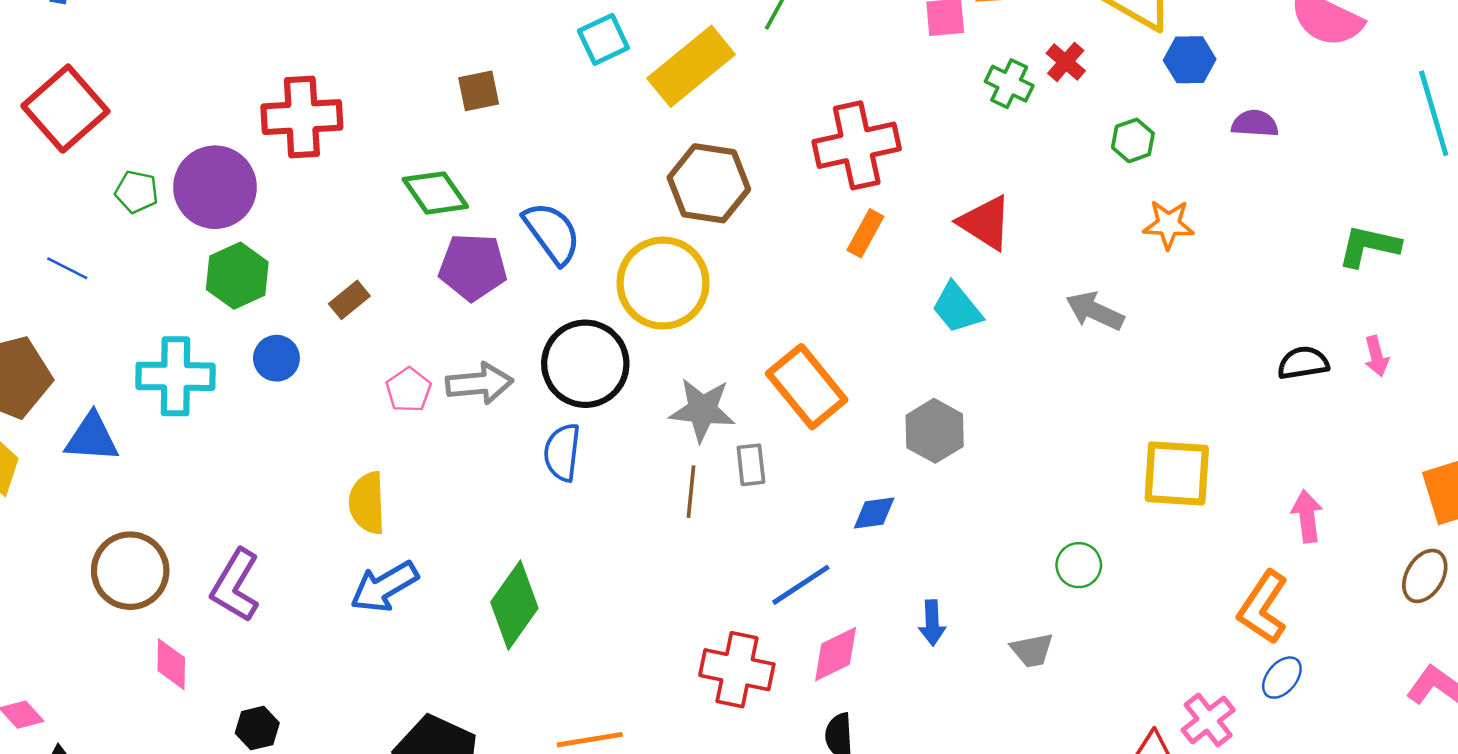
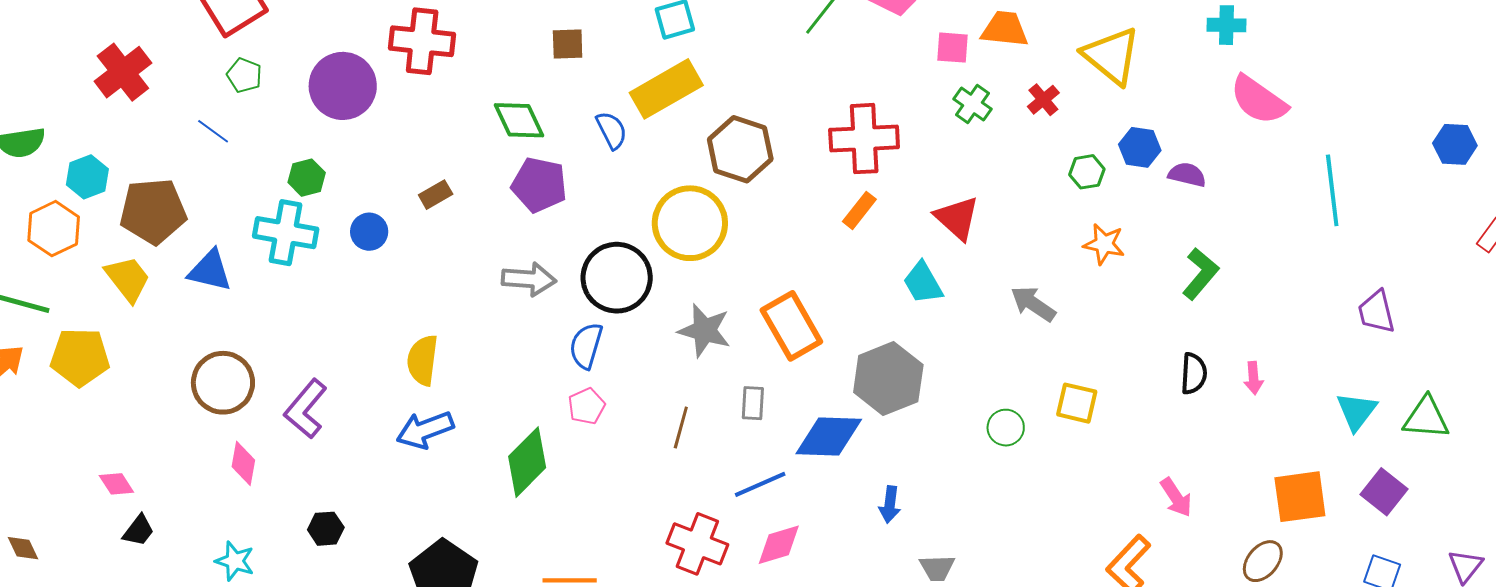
blue hexagon: (1190, 60) -> (1140, 147), moved
yellow rectangle: (691, 66) -> (666, 89), moved
green cross: (1009, 84) -> (972, 104), moved
green pentagon: (137, 192) -> (244, 75), moved
blue semicircle: (552, 233) -> (612, 130), moved, size x0.7
green L-shape: (1369, 246) -> (1200, 274), moved, turned 108
green hexagon: (237, 276) -> (307, 178), moved, size x0.7
black semicircle: (1303, 363) -> (1194, 374), turned 93
pink pentagon: (409, 390) -> (587, 406), moved
gray hexagon: (935, 431) -> (888, 379), size x1.4
gray rectangle: (751, 465) -> (753, 403), moved
yellow square: (1177, 473) -> (1077, 403), moved, size x0.7
brown line: (691, 492) -> (681, 427), moved
blue diamond: (874, 513) -> (829, 436), size x1.8
pink arrow: (1307, 516) -> (1176, 497), turned 144
green circle: (1079, 565) -> (1006, 428), moved
blue arrow: (932, 623) -> (890, 504), moved
black hexagon: (257, 728) -> (326, 529), moved

